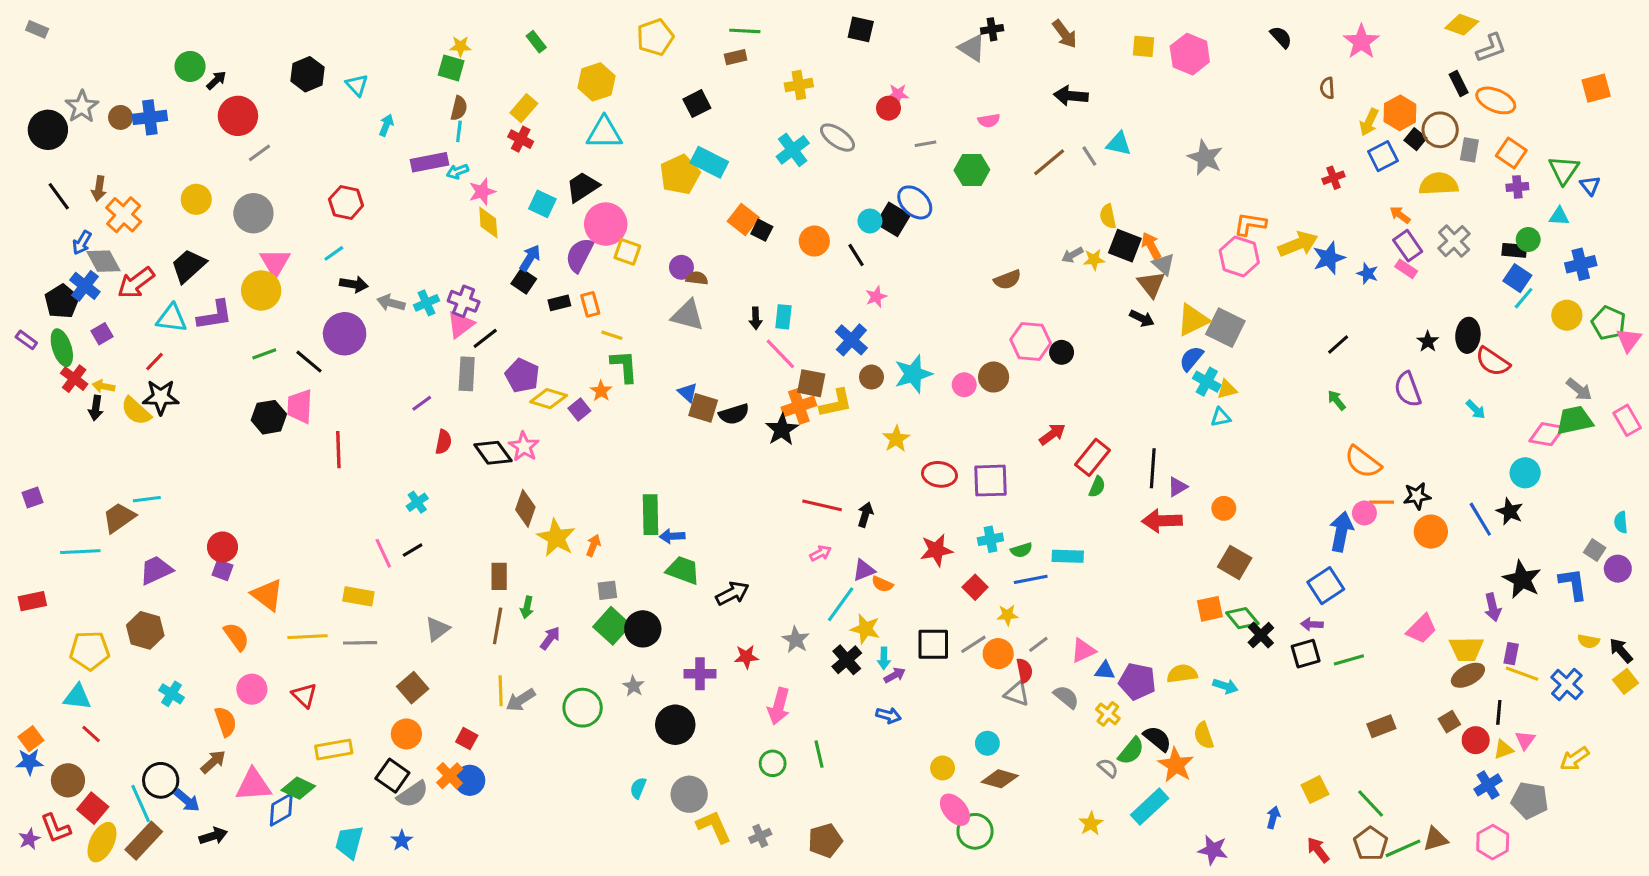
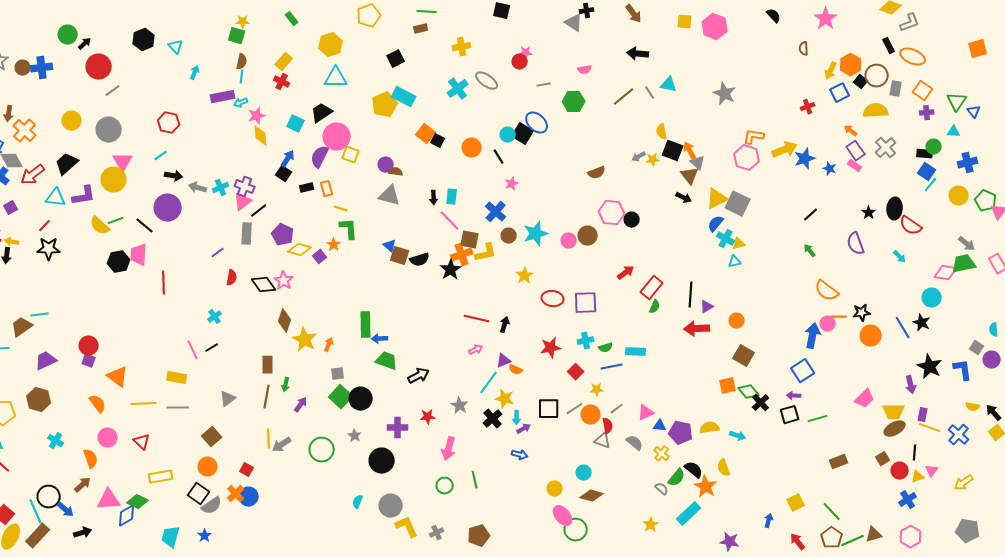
yellow semicircle: (136, 411) -> (100, 226), moved
gray pentagon: (1530, 800) -> (968, 531), moved

